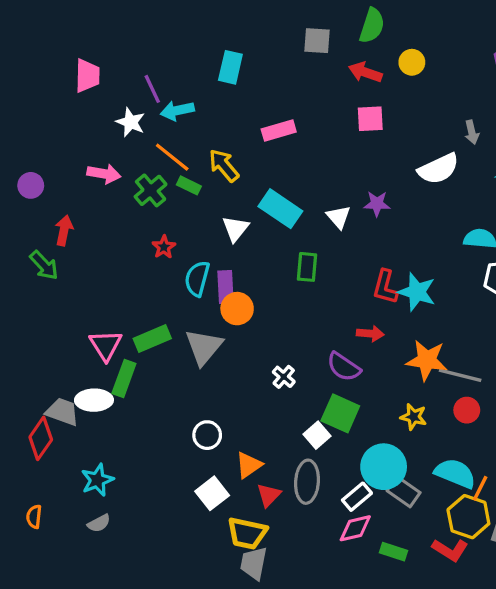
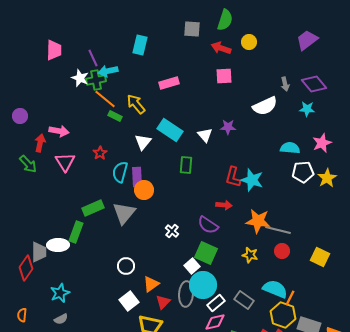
pink arrow: (104, 174) -> (59, 131), moved
green cross: (151, 190) -> (96, 80), moved, turned 30
pink triangle: (106, 345) -> (65, 162), moved
gray trapezoid: (62, 412) -> (39, 252), turned 70
cyan circle: (384, 467) -> (203, 285), moved

